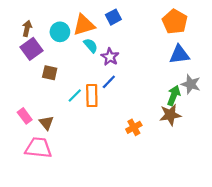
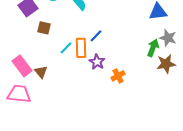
purple star: (110, 57) -> (97, 62), moved
brown star: (170, 115) -> (166, 64), moved
pink rectangle: (25, 116) -> (22, 66), size x1.5
pink trapezoid: (38, 148) -> (19, 94), moved

